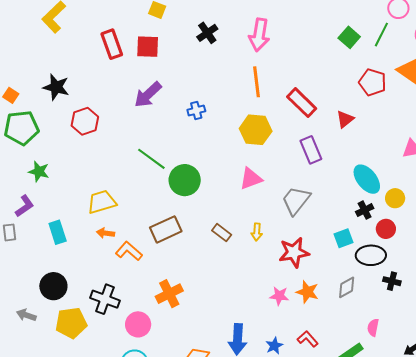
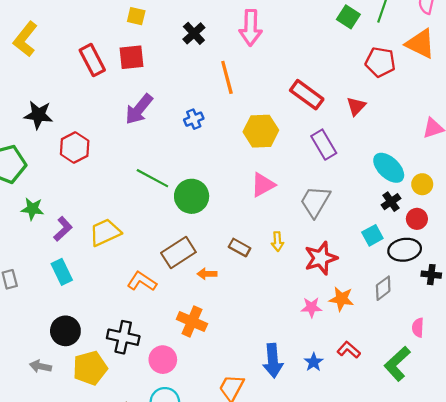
orange line: (256, 82) -> (227, 77), moved
purple L-shape: (25, 206) -> (63, 229), moved
orange arrow: (106, 233) -> (207, 274), moved
orange cross: (169, 294) -> (192, 322), turned -32

